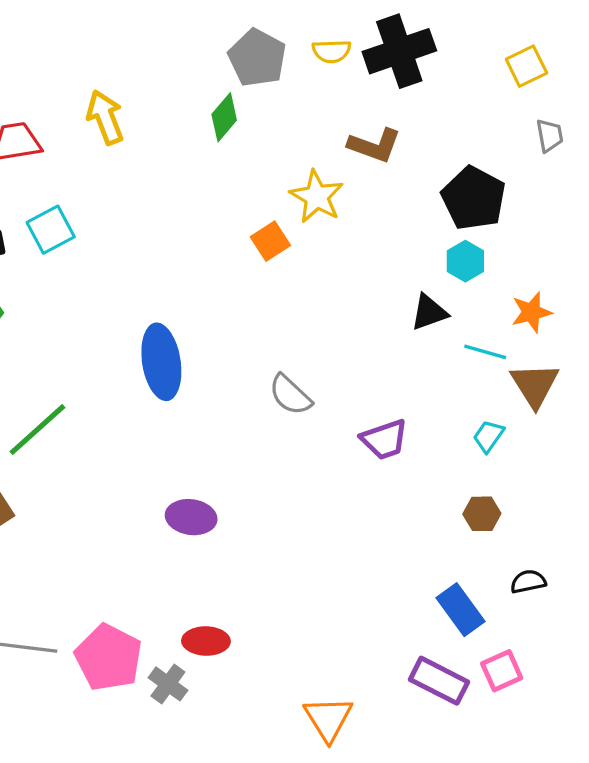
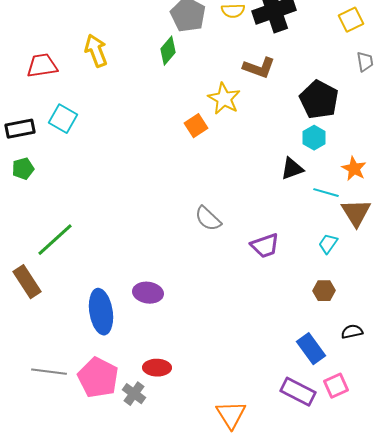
cyan square: (51, 230) -> (63, 119), turned -32
orange star: (531, 312) -> (354, 169), turned -30
blue ellipse: (161, 362) -> (101, 312), moved

